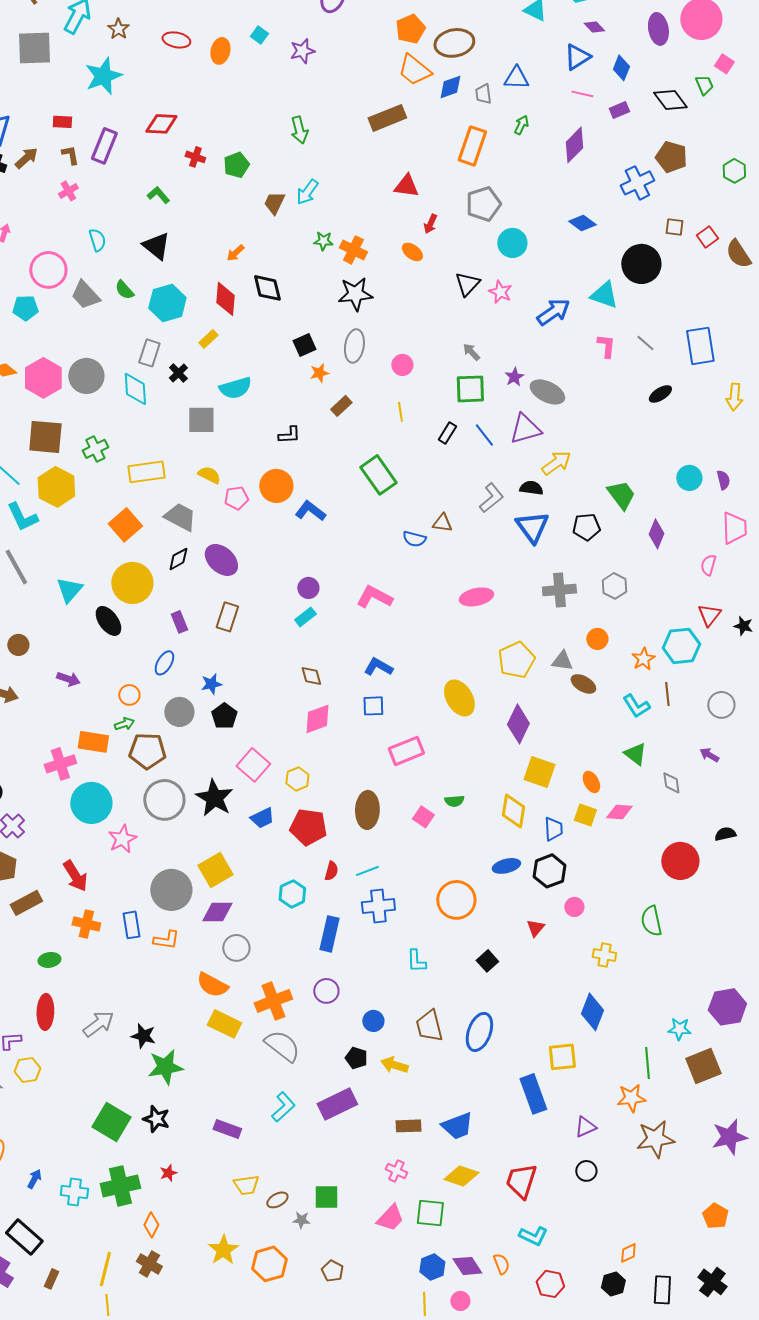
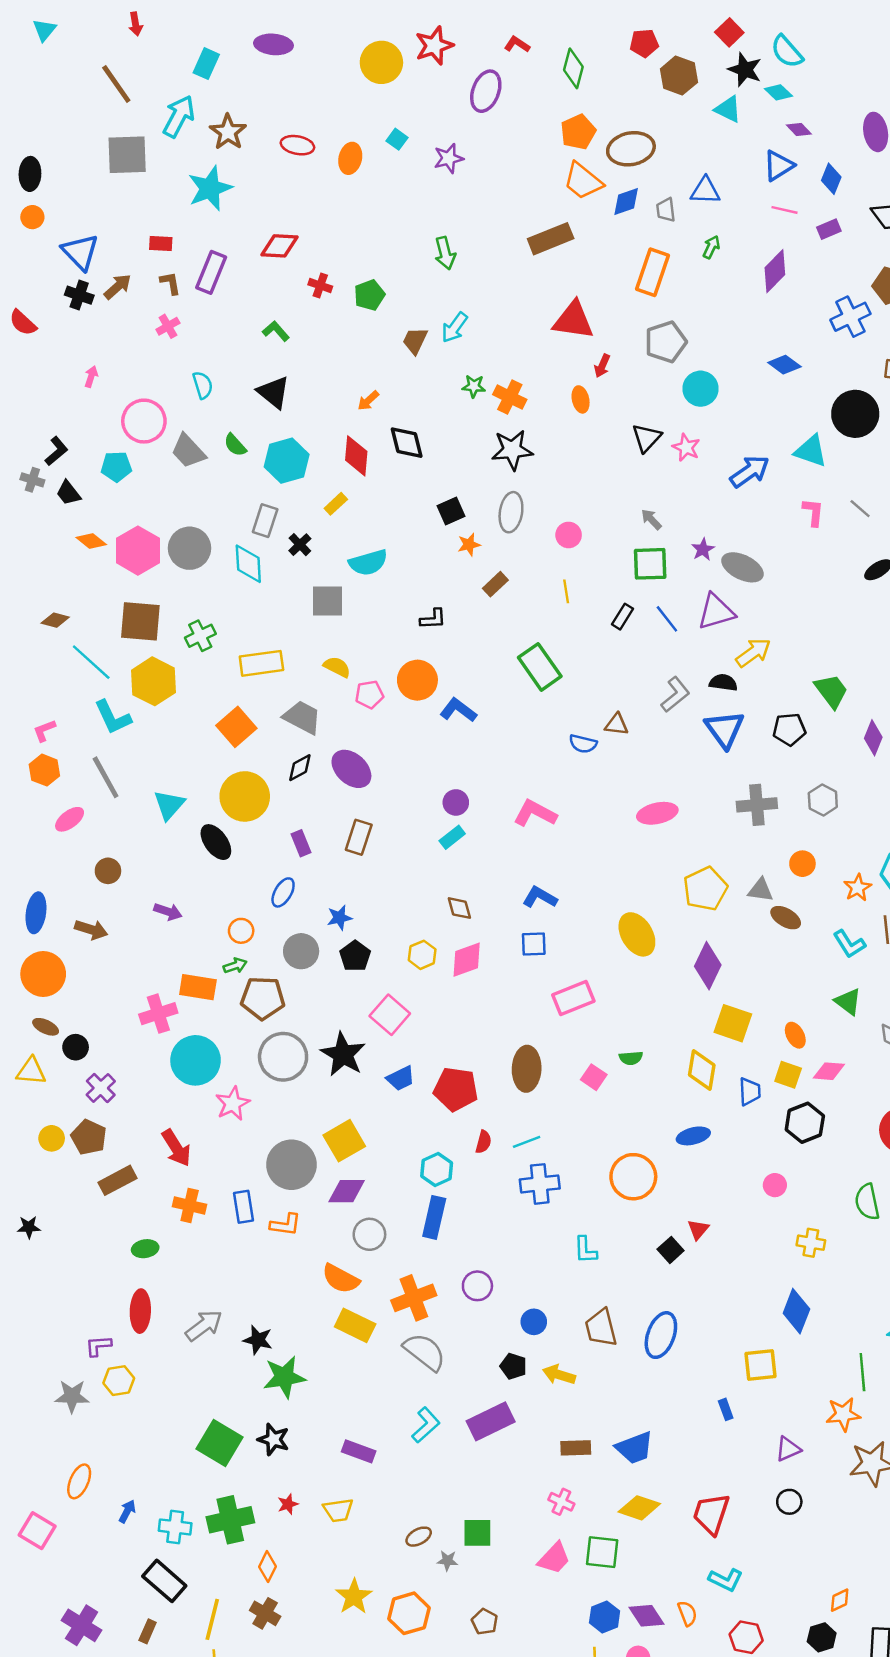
brown star: (118, 29) -> (228, 132), size x1.4
red triangle: (406, 186) -> (573, 320), size x1.4
orange ellipse: (412, 252) -> (581, 399), turned 40
yellow hexagon: (297, 779) -> (422, 955), moved
black hexagon: (549, 871) -> (805, 1123), moved
red triangle: (535, 928) -> (698, 1229), moved
blue rectangle: (329, 934) -> (434, 1217), moved
blue rectangle: (533, 1094) -> (726, 1409), size x0.5
yellow trapezoid: (246, 1185) -> (338, 1510), moved
black rectangle: (24, 1237) -> (164, 1581), moved

